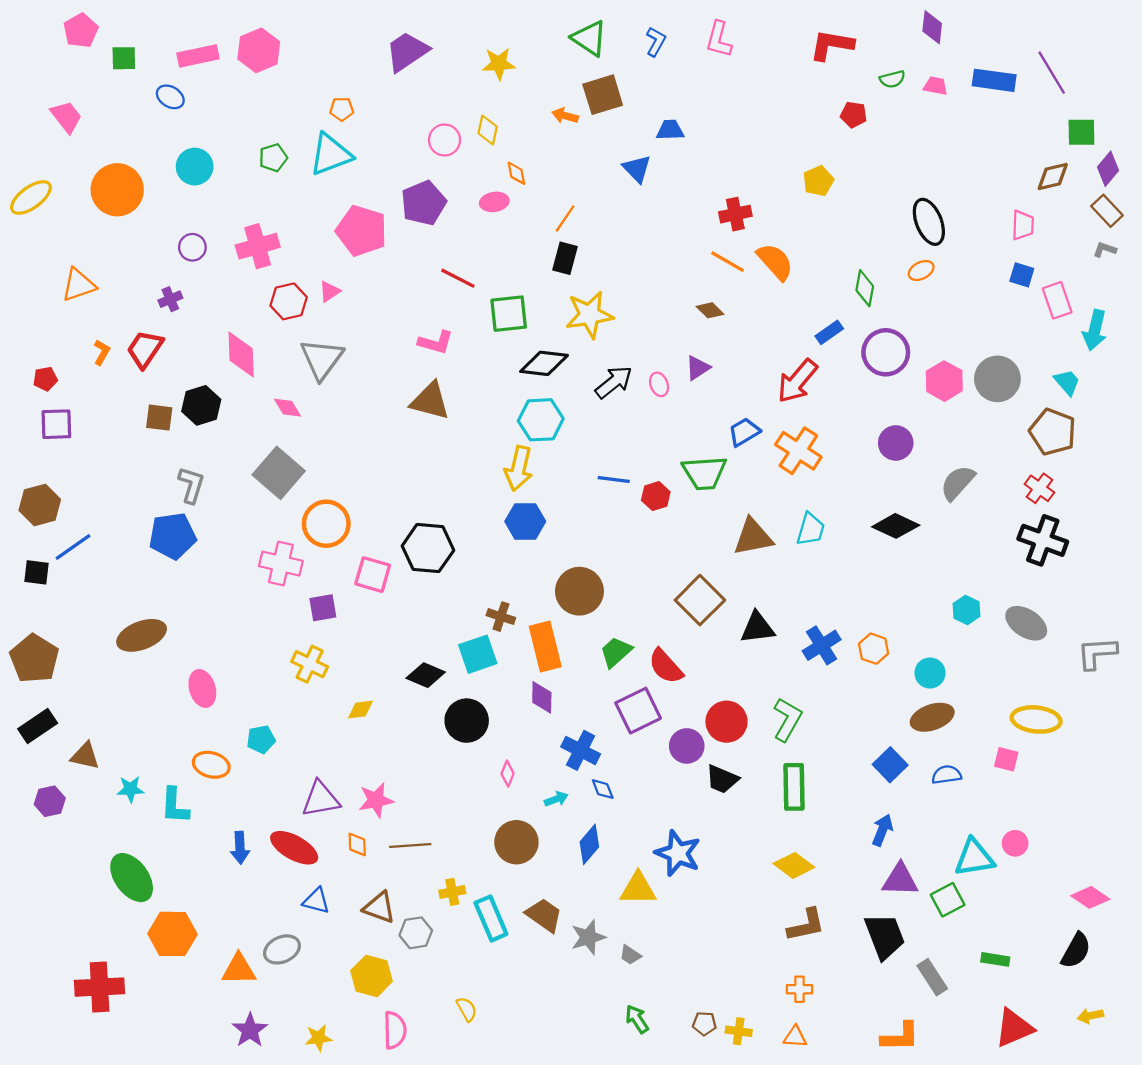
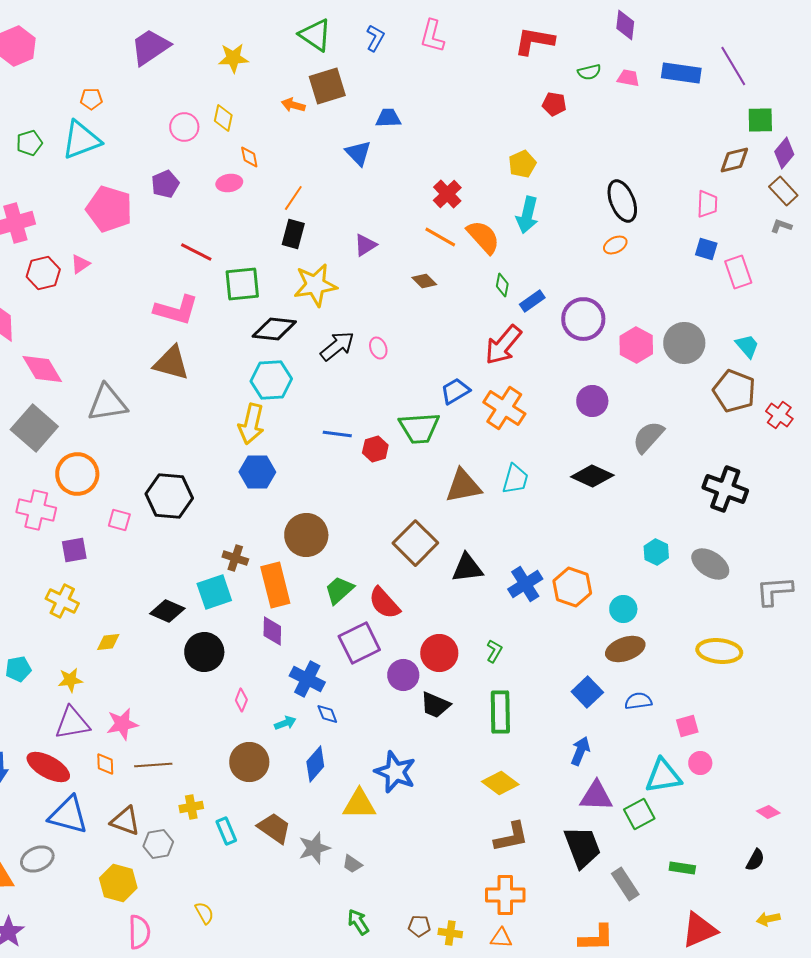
purple pentagon: (424, 203) -> (165, 184), size x0.7
red cross: (735, 214) -> (447, 194), turned -32
green diamond: (865, 288) -> (502, 285), moved, size x0.7
cyan arrow: (1095, 330) -> (527, 215), moved
pink L-shape: (436, 342) -> (176, 310), size x1.4
gray triangle: (322, 359) -> (107, 403), moved, turned 45
purple triangle: (698, 368) -> (365, 245), moved
pink diamond: (288, 408) -> (42, 369), size x1.6
red cross: (1039, 488) -> (779, 415), moved
pink square: (373, 575) -> (119, 520), size x0.7
orange hexagon: (874, 649) -> (572, 587), size x1.4
green L-shape: (787, 719) -> (494, 651), size x0.6
pink square: (1006, 759) -> (687, 726), moved, turned -30
pink diamond: (1090, 897) -> (768, 812), size x0.7
blue triangle: (316, 901) -> (68, 815), size x1.6
cyan rectangle: (491, 918) -> (226, 831), size x0.7
black semicircle: (1076, 951) -> (755, 860), size x0.7
orange cross: (799, 989) -> (505, 895), size x1.6
yellow star: (318, 1038) -> (70, 680), moved

